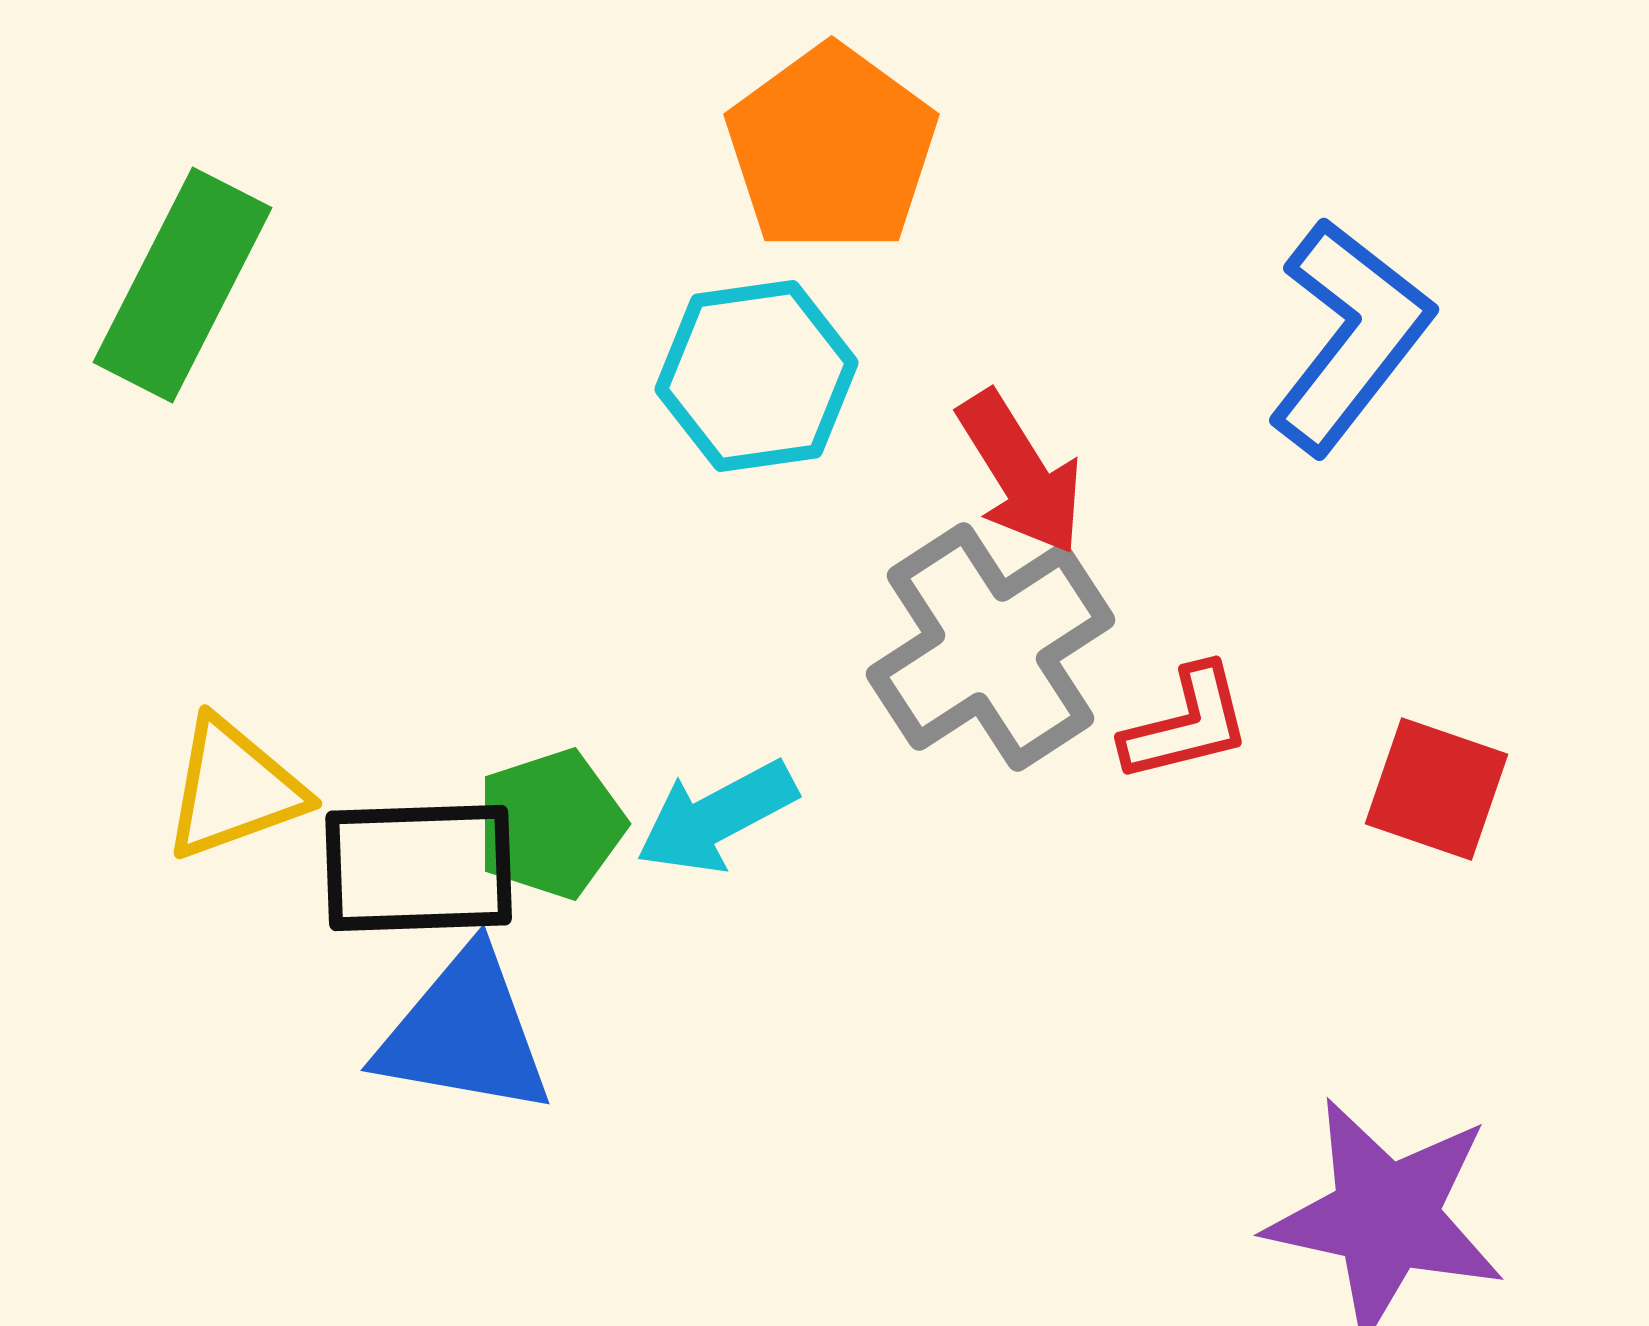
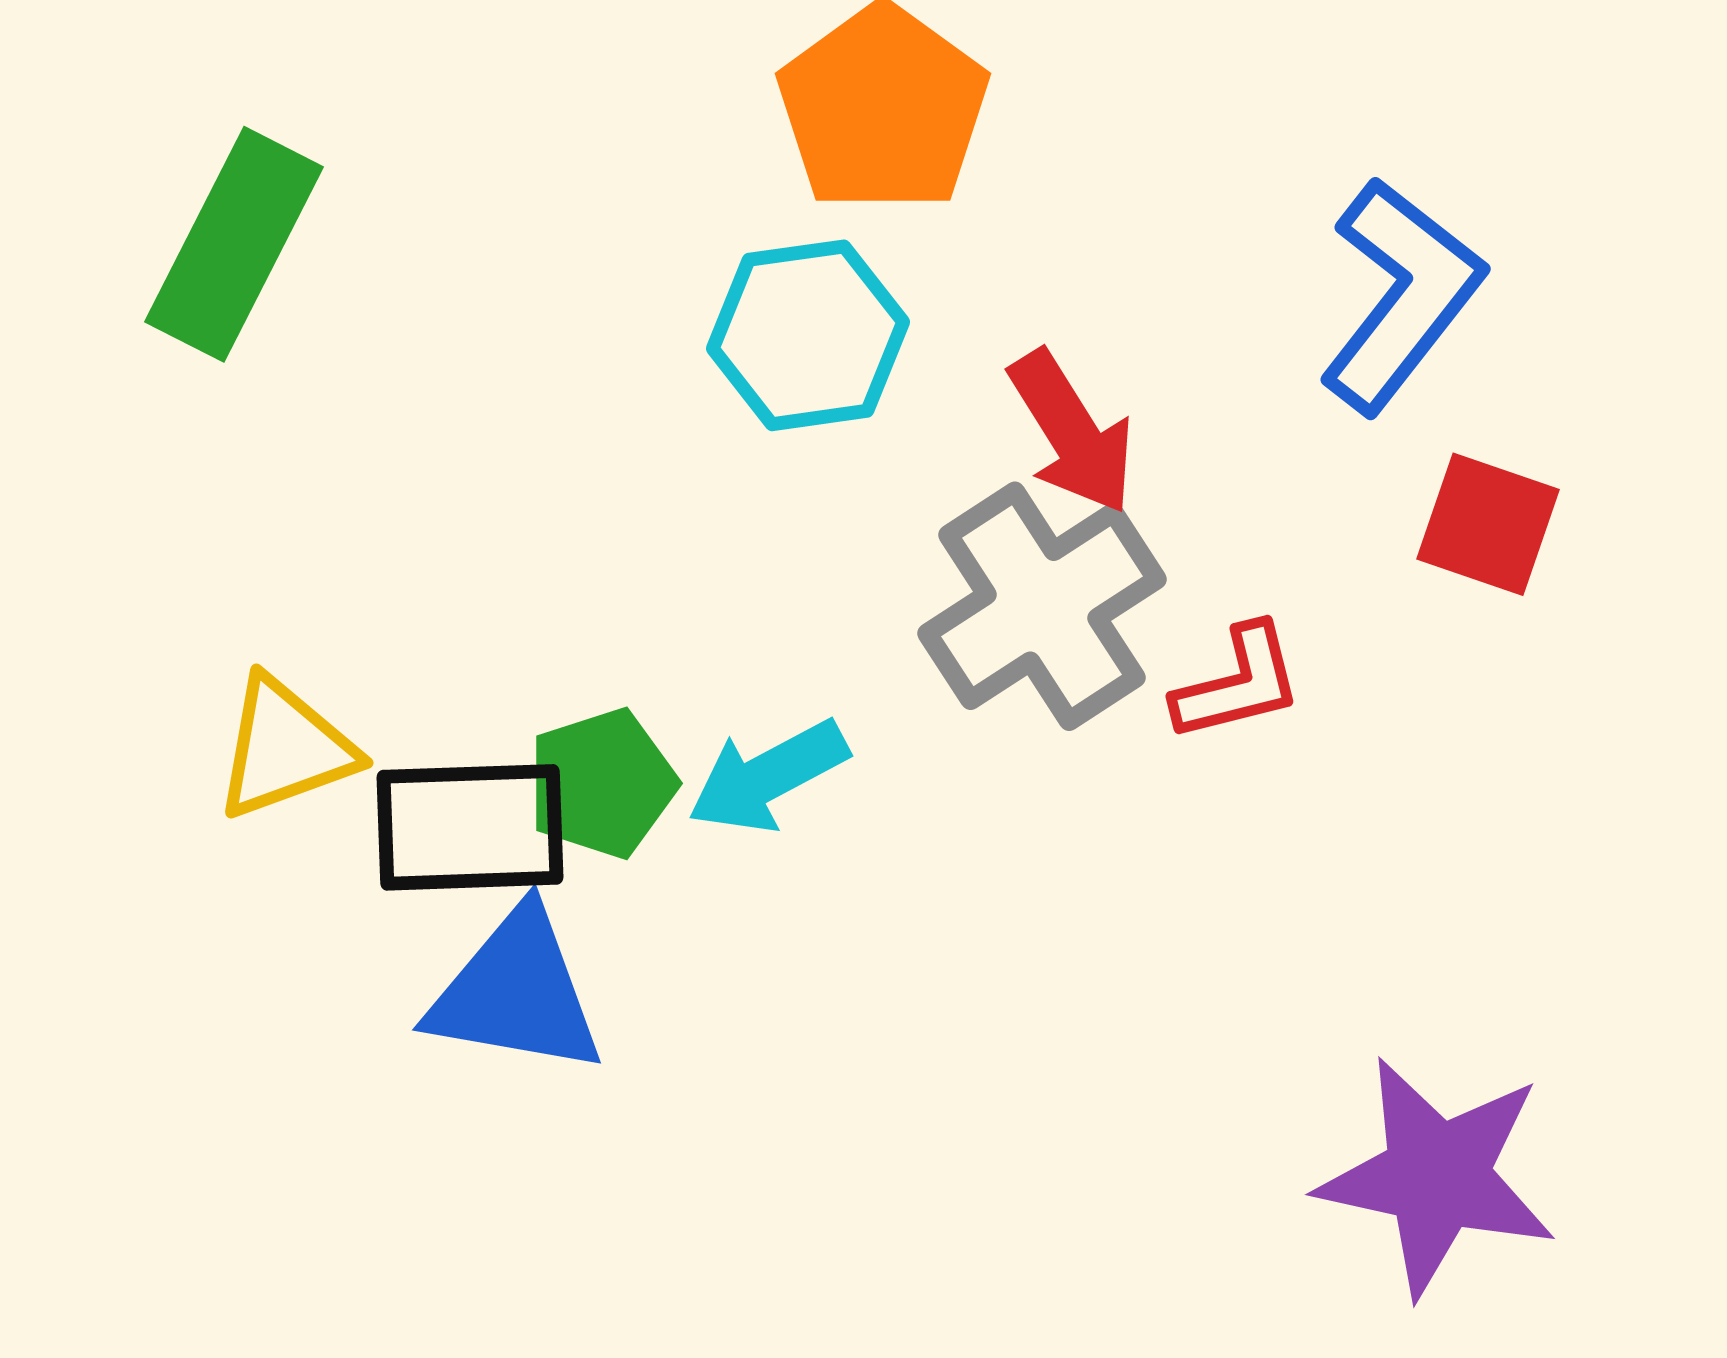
red square: (1437, 789) -> (1488, 524), moved

